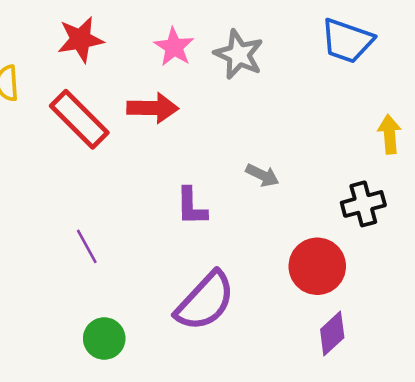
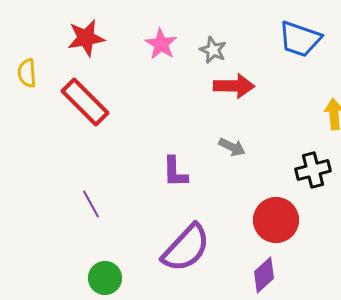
gray star: (239, 54) -> (213, 50), size x0.7
red arrow: (153, 108) -> (234, 86), moved
purple diamond: (332, 334) -> (264, 275), moved

